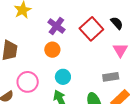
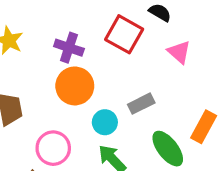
orange circle: (52, 50) -> (75, 86), size x1.5
gray rectangle: (111, 77) -> (141, 104), moved

